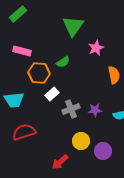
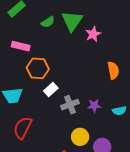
pink star: (96, 48) -> (93, 34), moved
green semicircle: (63, 62) -> (48, 22), moved
red semicircle: (24, 132) -> (23, 128), turned -45

